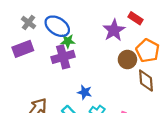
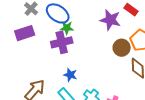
purple star: (114, 30) -> (110, 20), turned -30
blue star: (85, 92) -> (70, 75), moved

